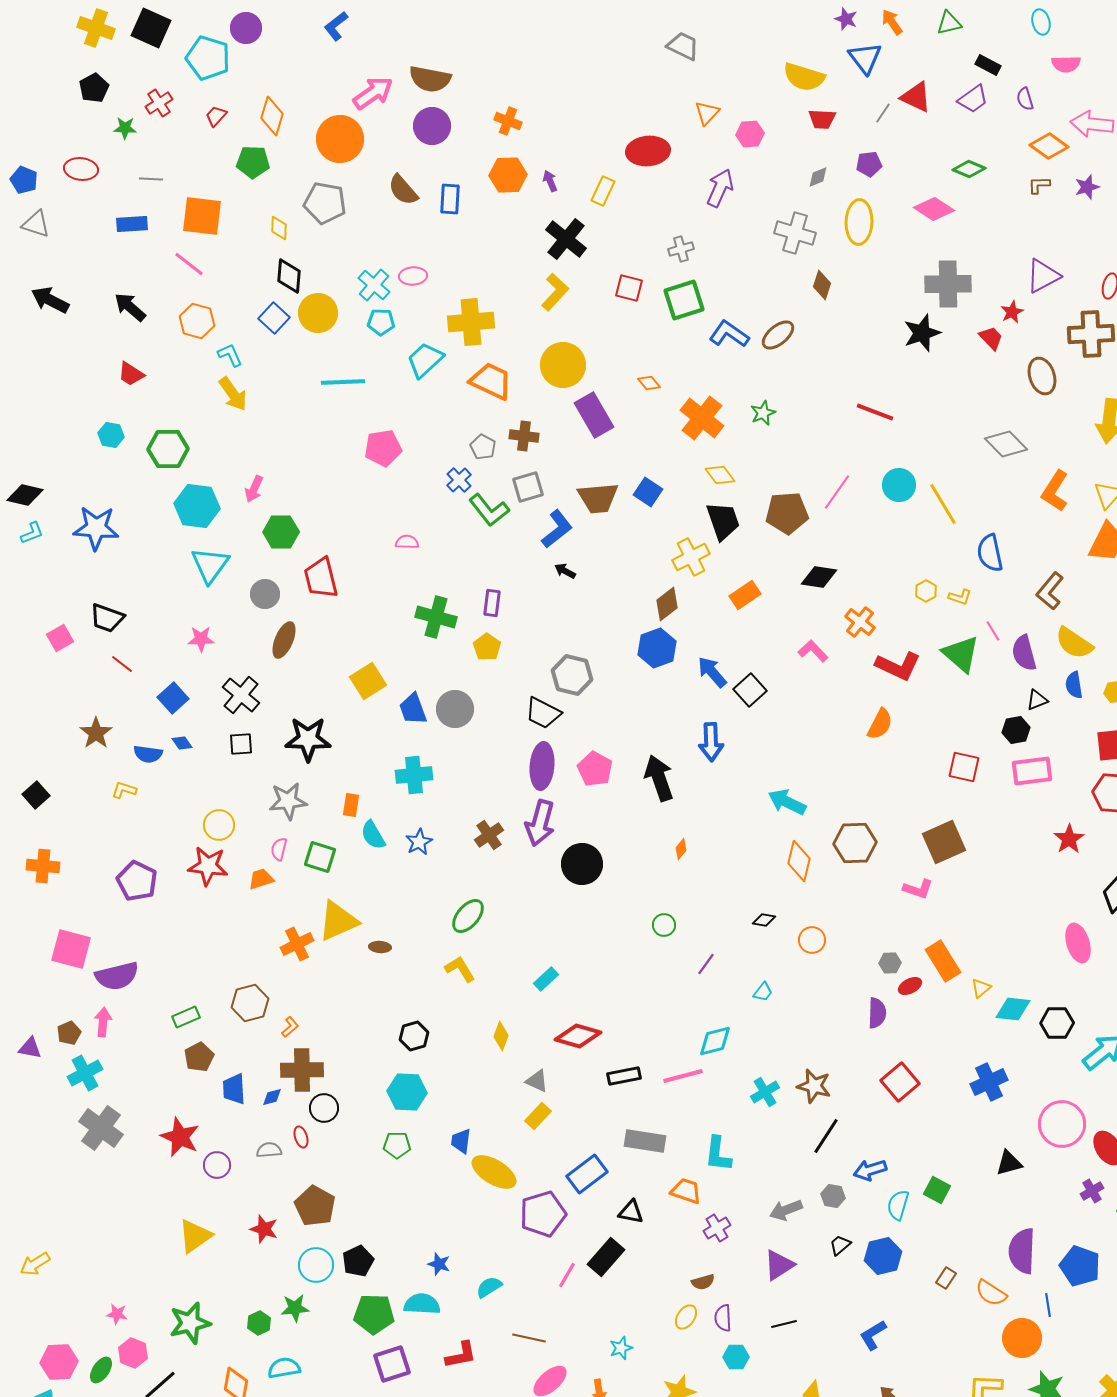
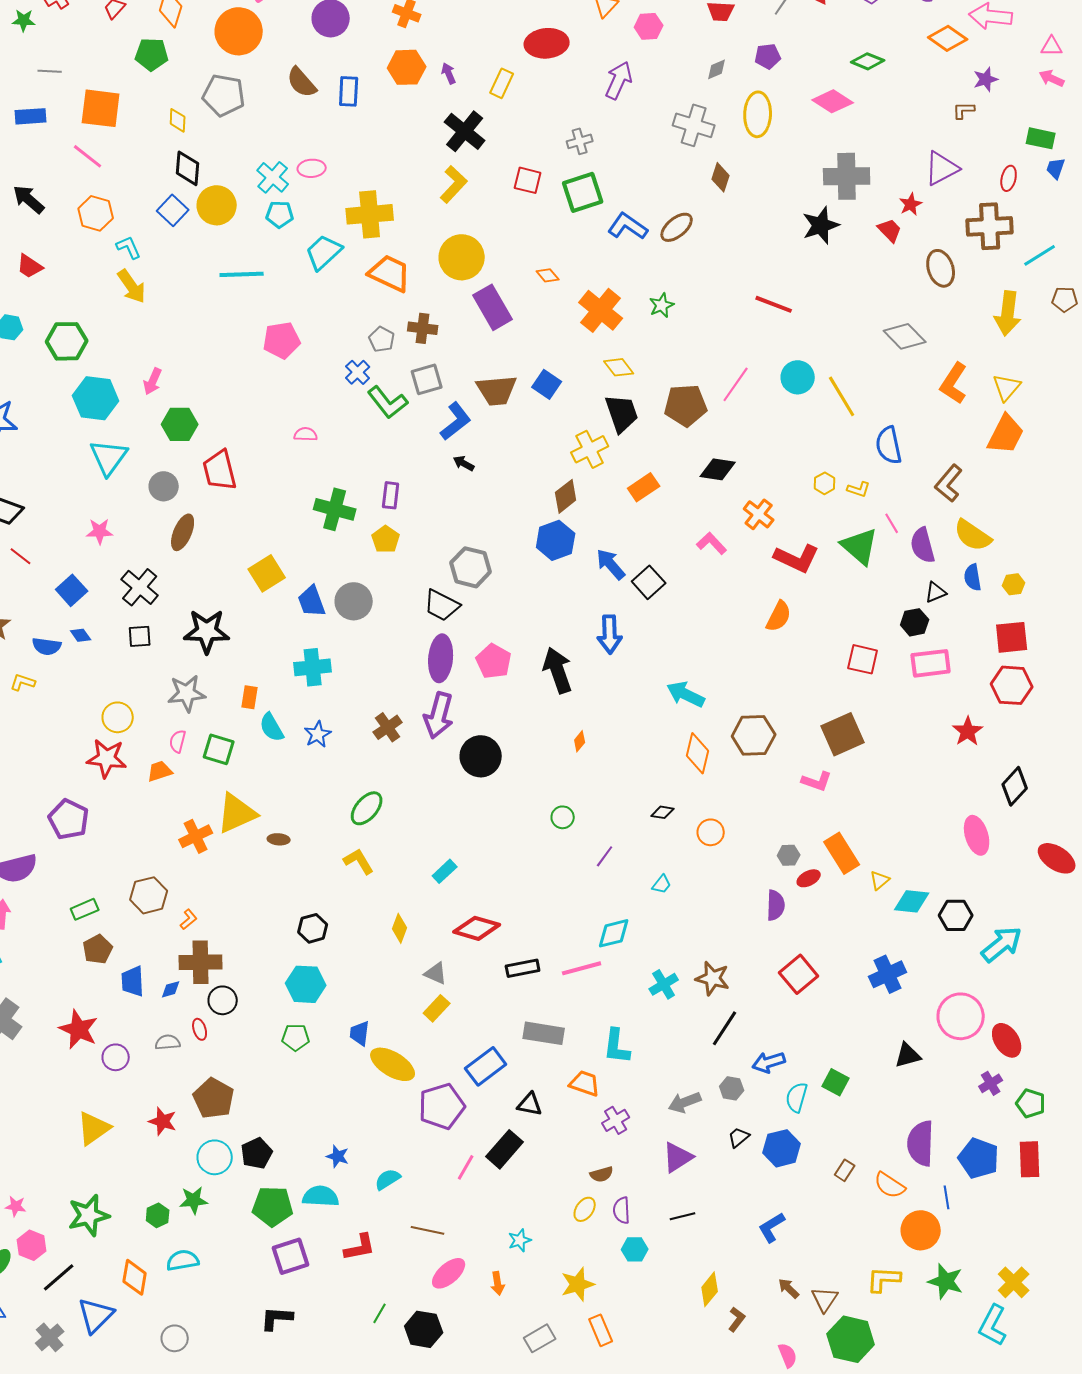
brown L-shape: (1039, 185) -> (964, 110), moved
purple pentagon: (137, 881) -> (69, 819), moved

